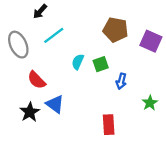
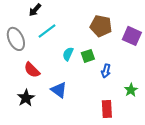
blue triangle: (55, 104) -> (59, 90), moved
red rectangle: (109, 125) -> (107, 109), moved

